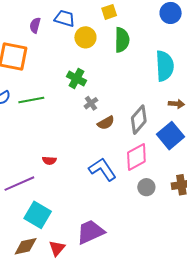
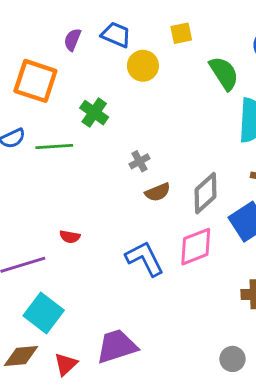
green semicircle: (122, 40) -> (224, 73), moved, turned -40
green cross: (76, 78) -> (94, 113), moved
gray circle: (146, 187) -> (232, 359), moved

